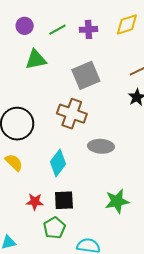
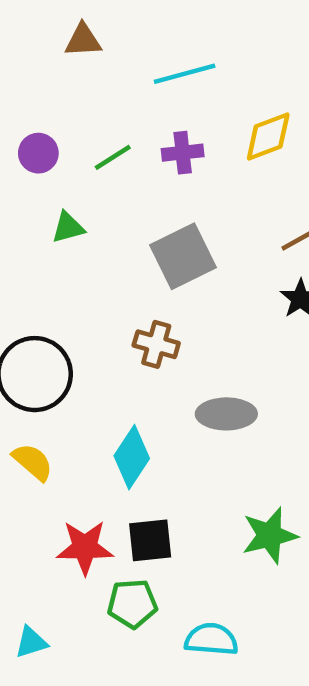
green triangle: (36, 60) -> (68, 227), size x0.7
brown cross: (72, 114) -> (156, 344), size x0.7
red star: (35, 202) -> (85, 547), size x1.4
green pentagon: (54, 228) -> (132, 604), turned 30

